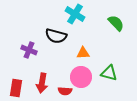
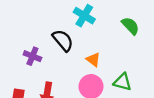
black semicircle: (56, 36) -> (63, 40), turned -145
orange triangle: (83, 53) -> (93, 60), turned 40

